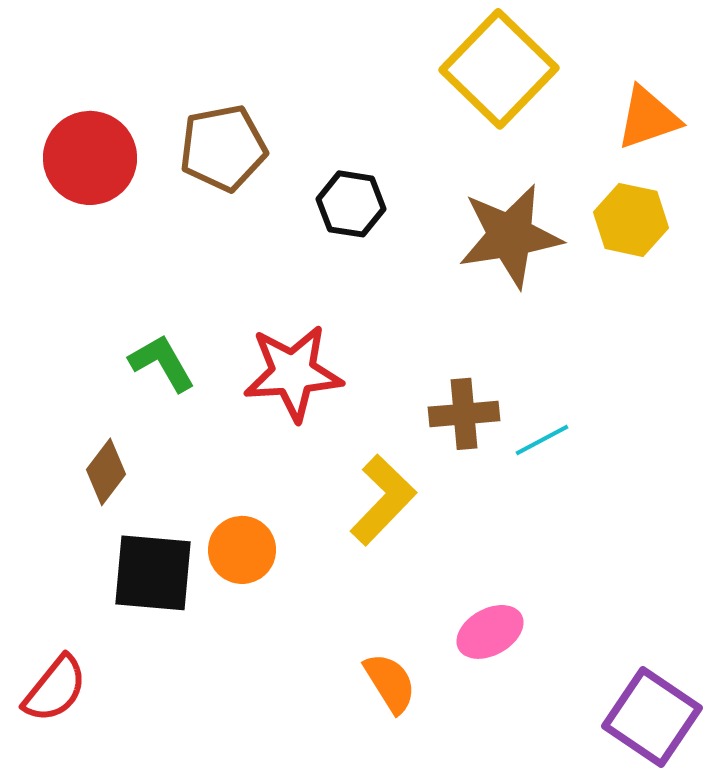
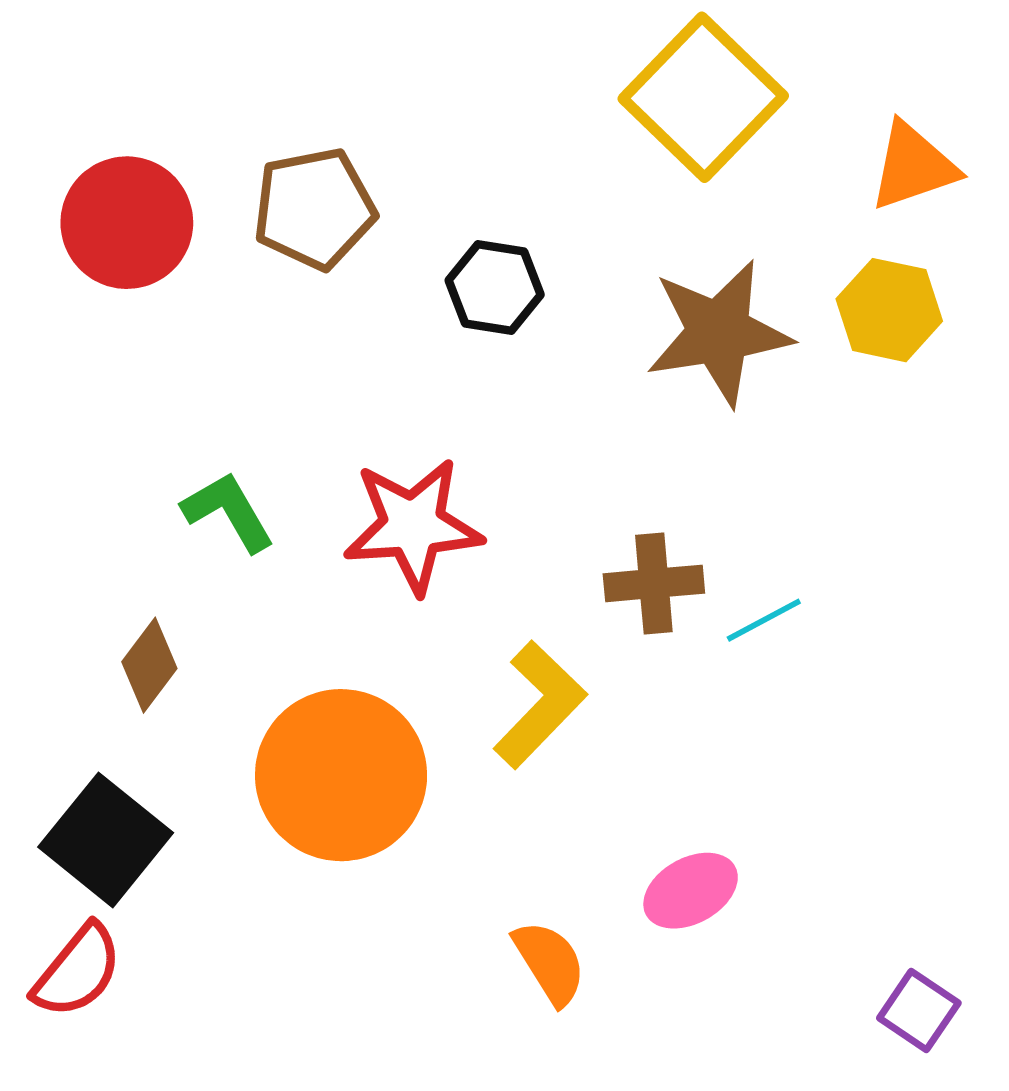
orange circle: (242, 550) -> (341, 775), size x1.8
black square: (153, 573) -> (106, 840), moved, turned 34
purple square: (652, 717) -> (919, 1010), size x0.6

